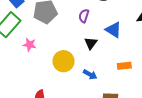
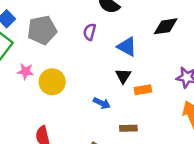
black triangle: (91, 43) -> (123, 76), moved
yellow circle: (64, 61) -> (52, 82), moved

